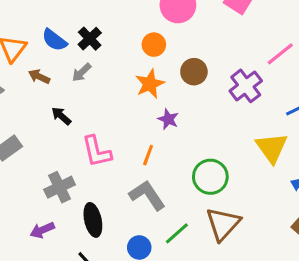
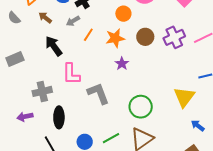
purple cross: (246, 86) -> (174, 37), moved
black arrow: (61, 116) -> (54, 46), size x1.5
orange line: (148, 155) -> (88, 35), moved
gray L-shape: (147, 195) -> (98, 93), moved

